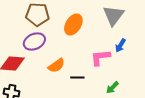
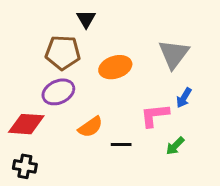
orange ellipse: (73, 24) -> (115, 67), turned 40
green arrow: (112, 88) -> (175, 146), moved

